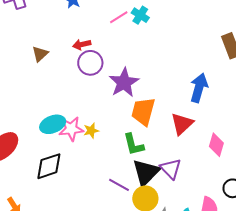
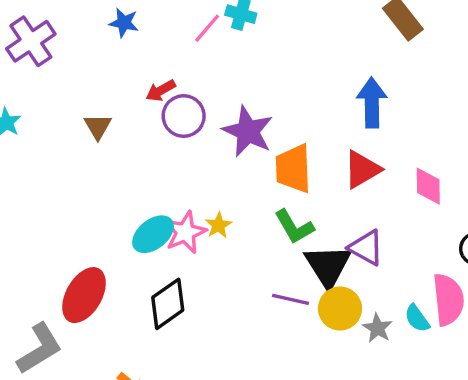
red triangle: (182, 124) -> (362, 169), turned 30

